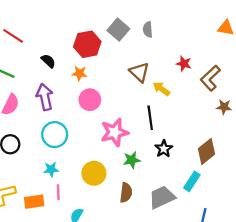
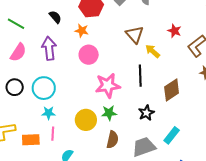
cyan circle: (55, 135) -> (44, 88), moved
black star: (164, 149) -> (146, 113), moved
brown diamond: (207, 151) -> (172, 90), moved
green star: (132, 160) -> (109, 113), moved

